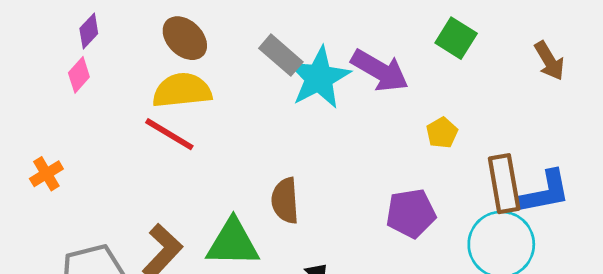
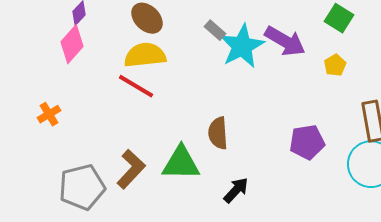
gray rectangle: (281, 55) -> (215, 30), size x0.7
pink diamond: (79, 75) -> (72, 44), size x1.5
yellow pentagon: (442, 133) -> (335, 65), moved

